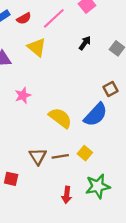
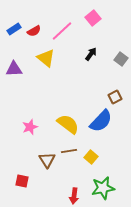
pink star: (23, 95) -> (30, 127), moved
brown line: (60, 156) -> (69, 151), moved

